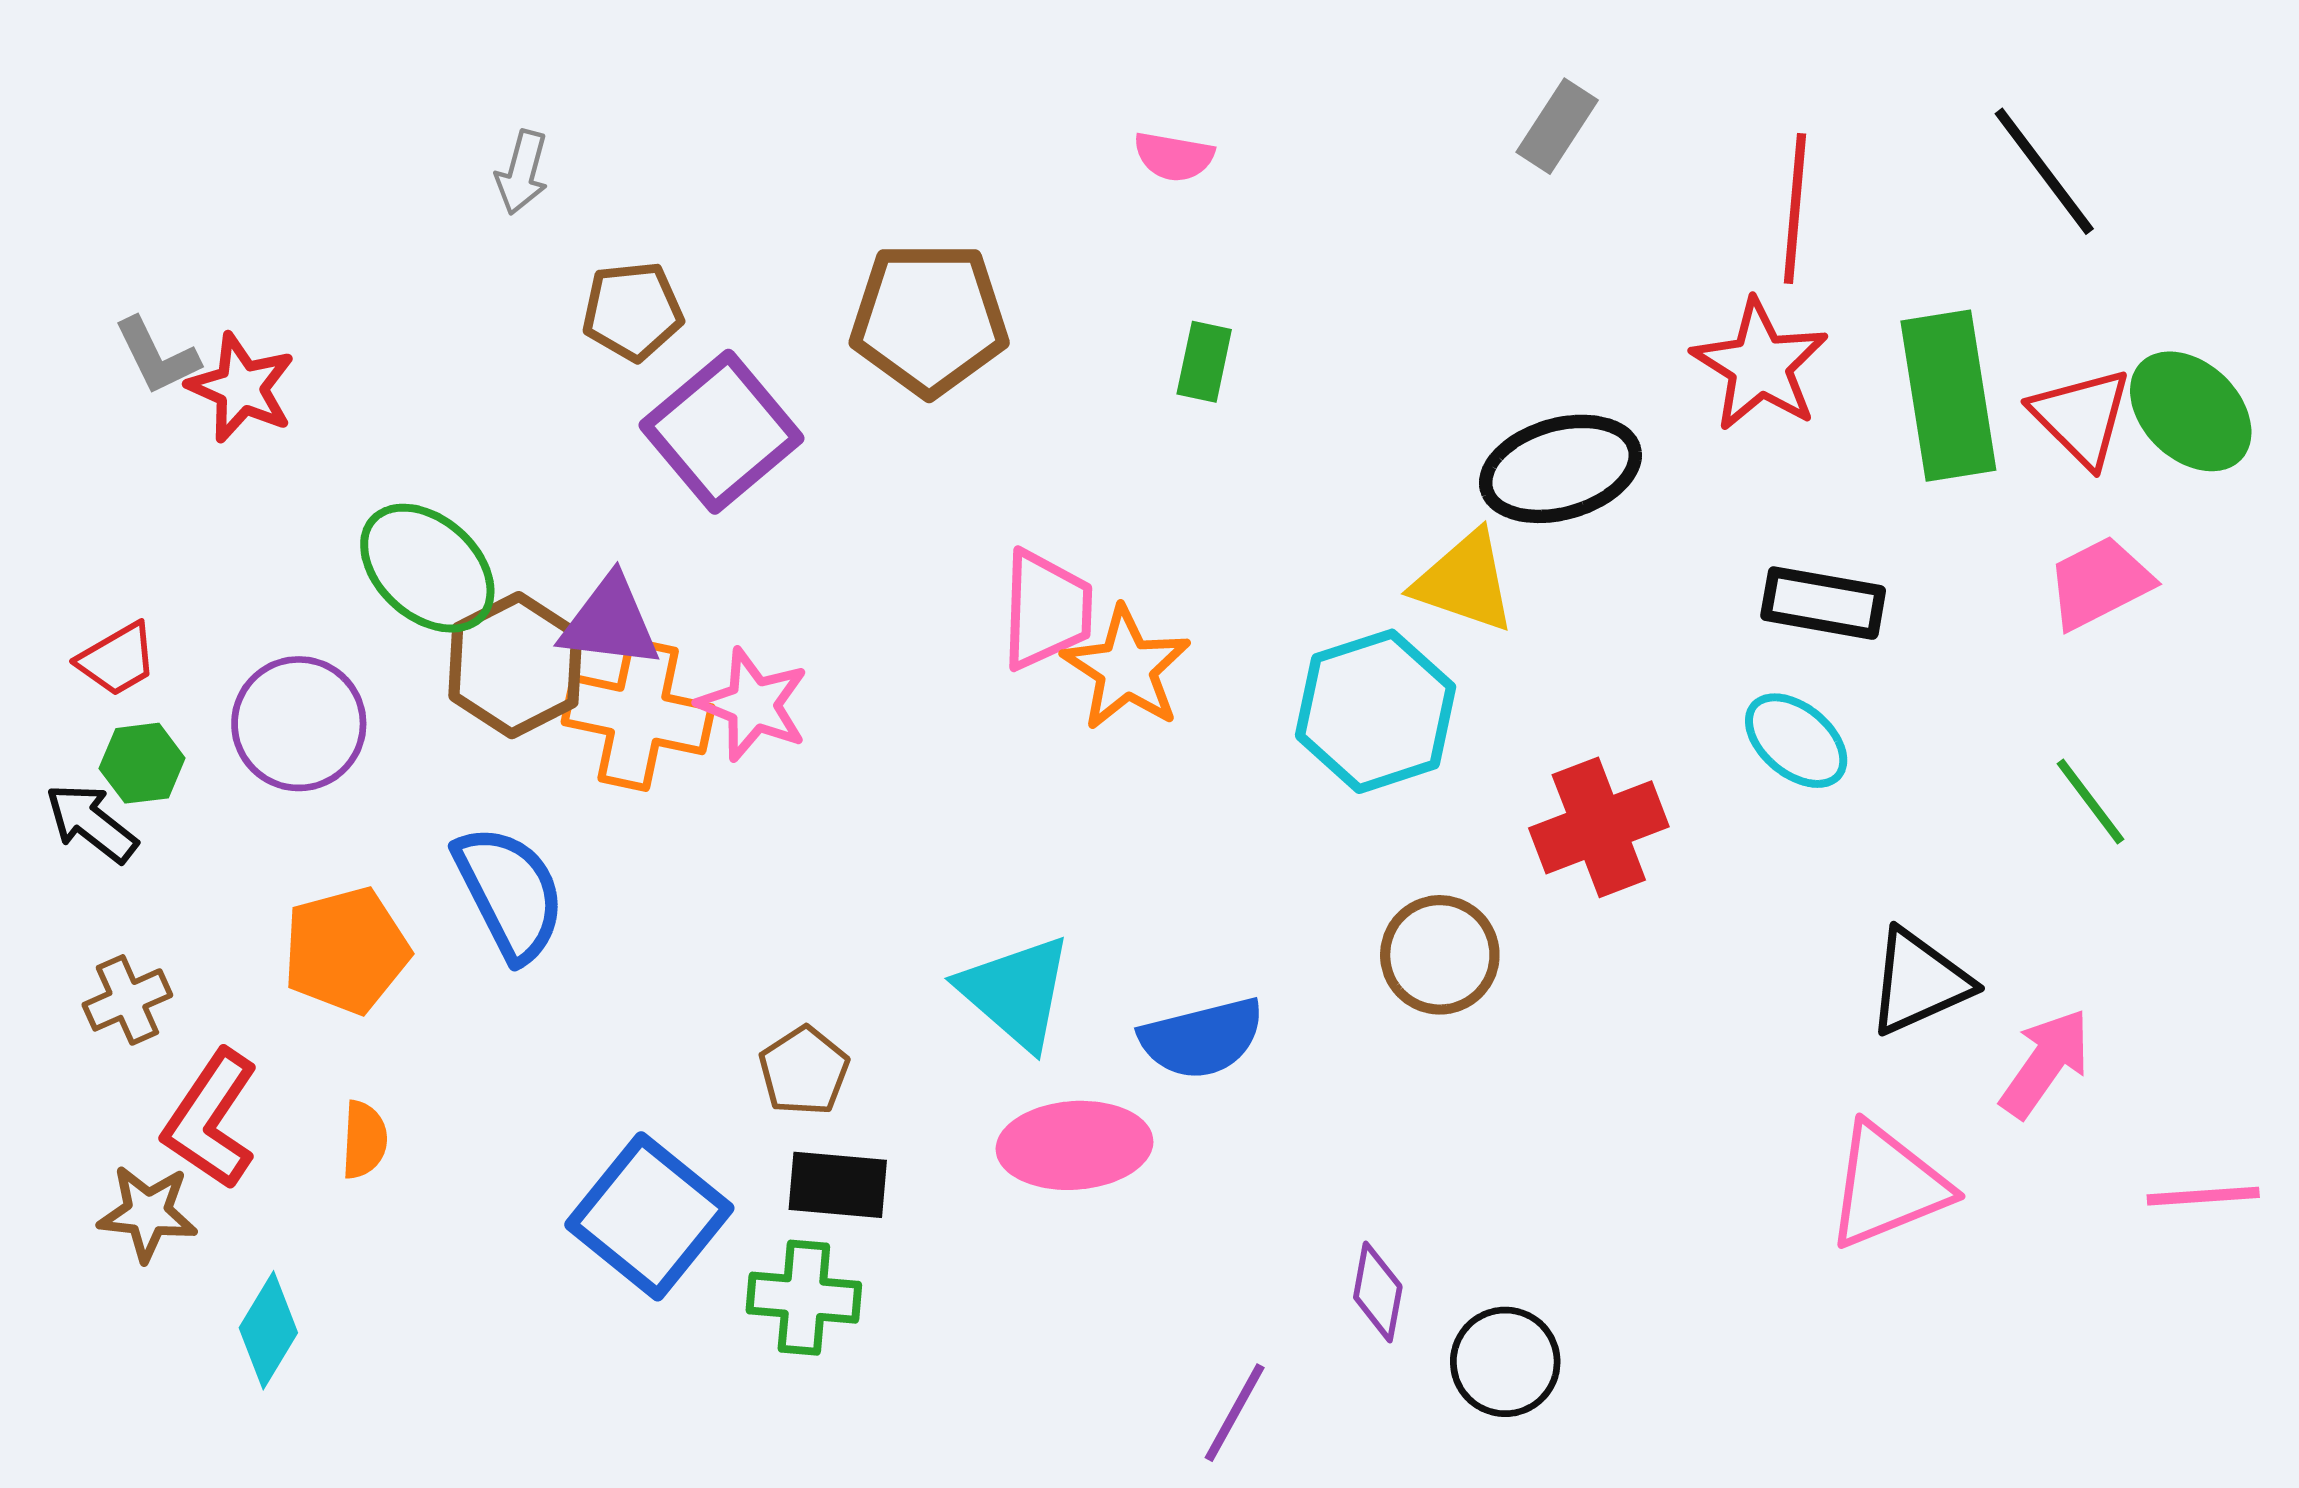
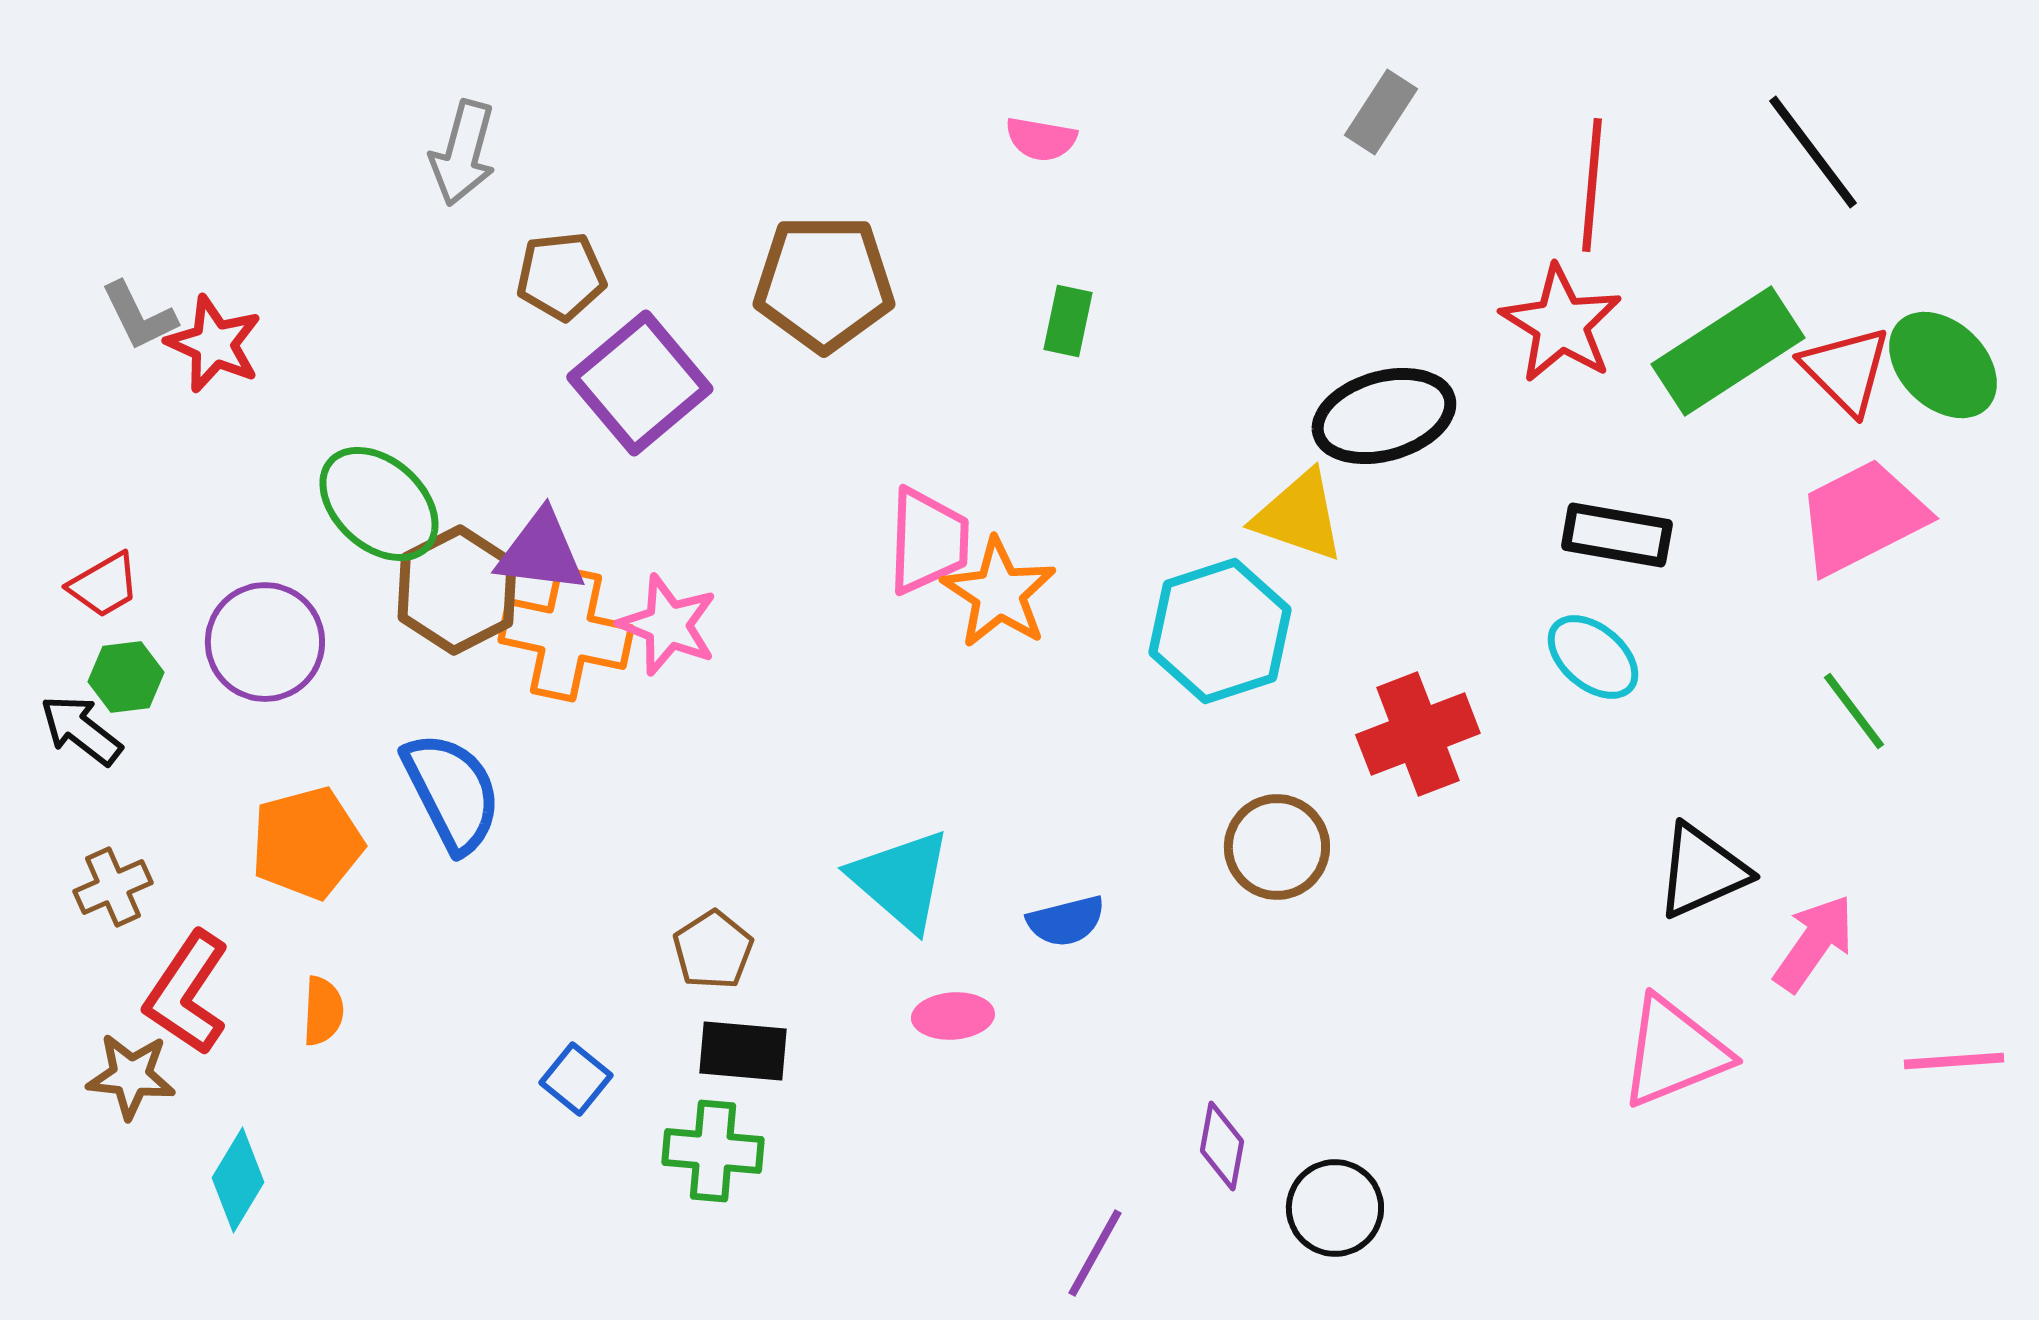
gray arrow: (522, 172) -> (463, 153), size x1.4
green rectangle: (1948, 396) -> (1728, 351), turned 66
pink trapezoid: (2099, 583) -> (1862, 517), size x1.4
blue semicircle: (1202, 1038) -> (1066, 921), size x0.7
pink ellipse: (1075, 1145) -> (953, 1016), size x0.6
blue square: (649, 1216) -> (576, 1079), size x0.5

